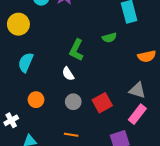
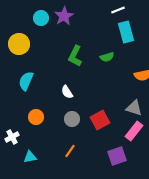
green L-shape: (76, 50) -> (75, 56), moved
orange line: (71, 135) -> (70, 151), turned -64

